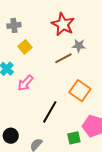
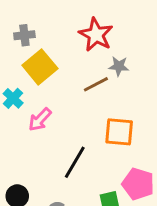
yellow square: (25, 47) -> (40, 67), size x1.6
orange square: (80, 91) -> (119, 132), turned -30

